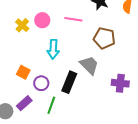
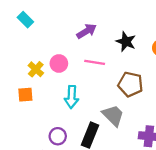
orange square: (23, 72) -> (25, 95), moved, turned -32

